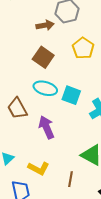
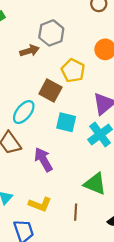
brown square: (43, 57) -> (50, 90), moved
cyan ellipse: (45, 88) -> (24, 112), moved, turned -60

